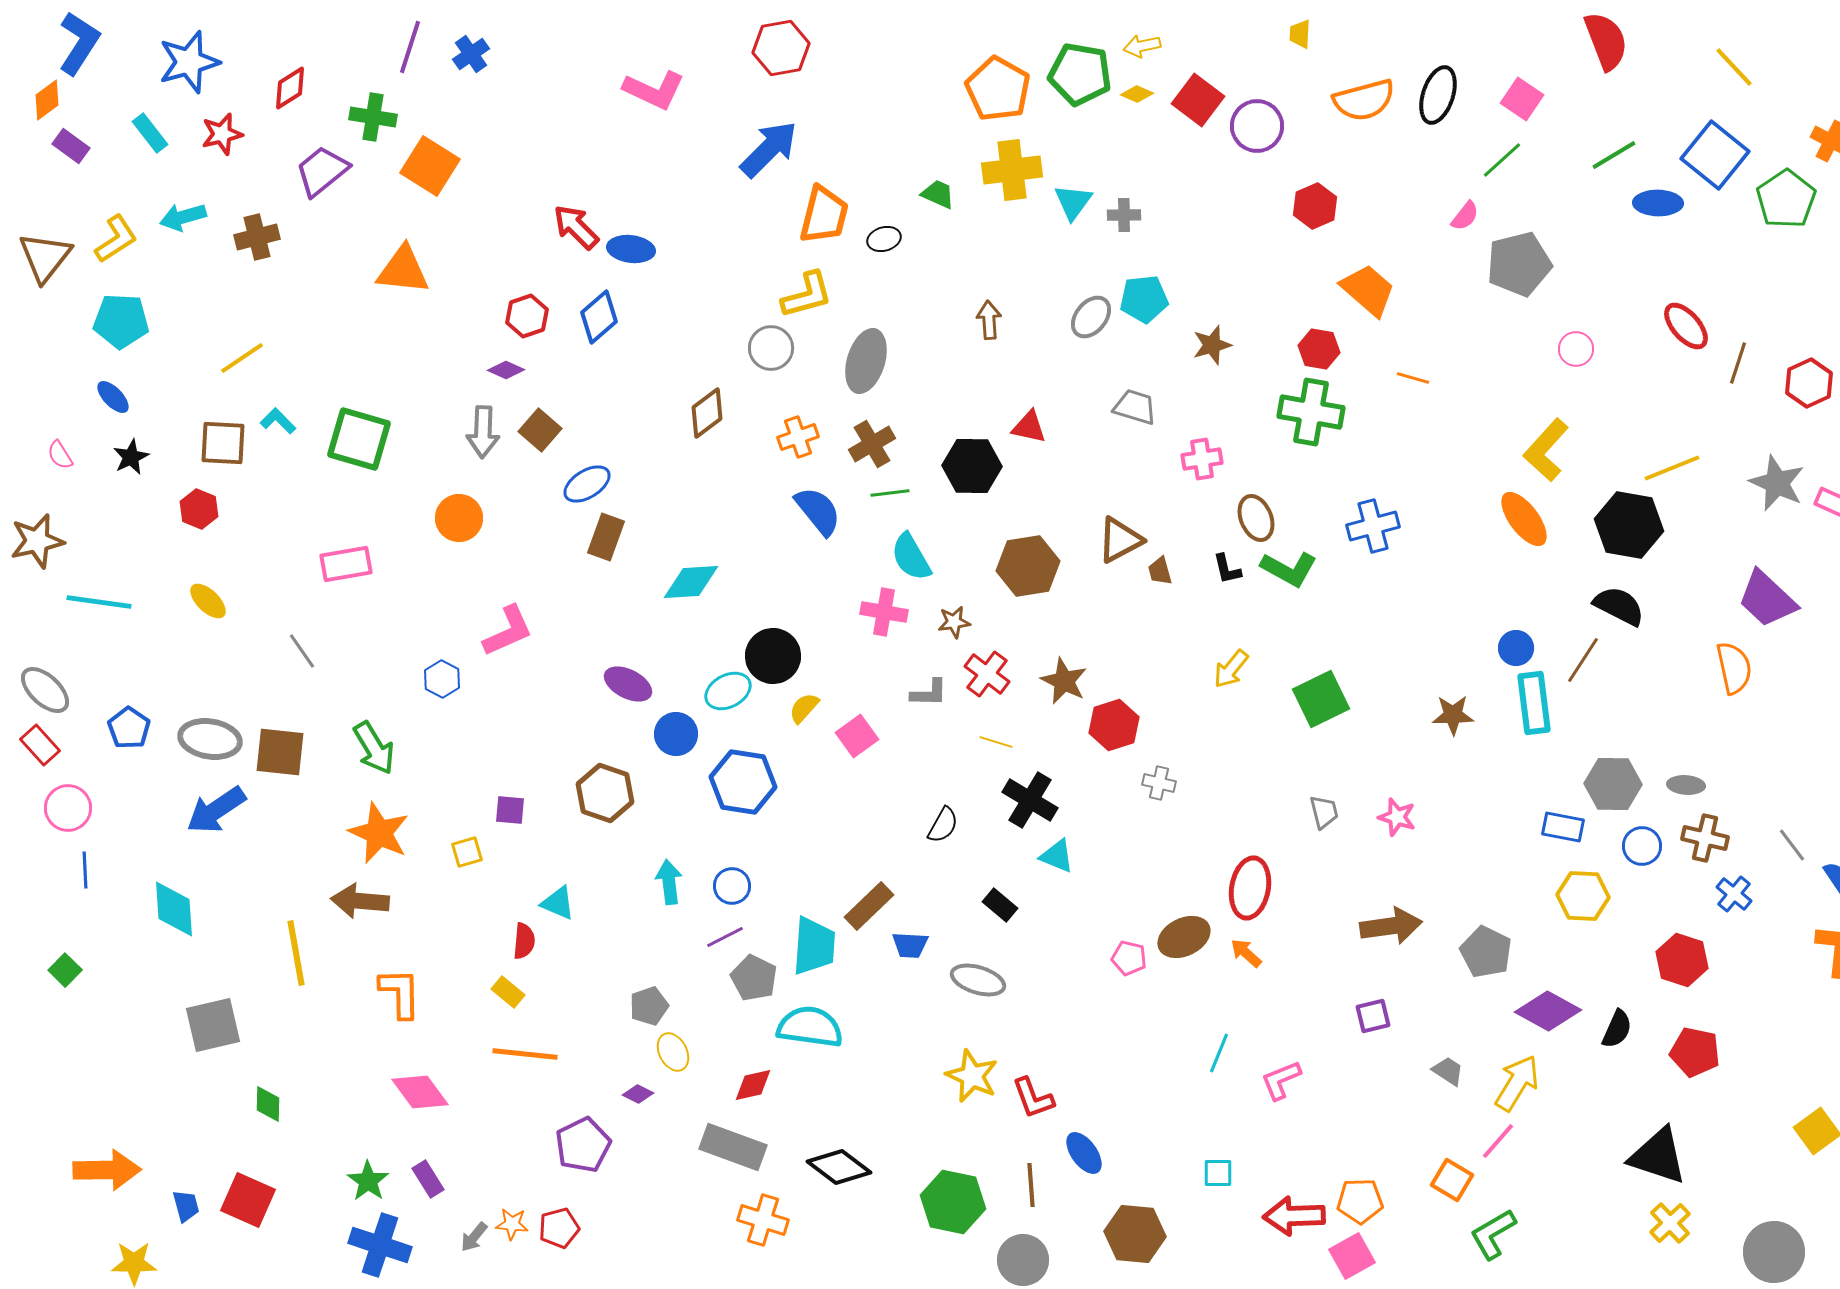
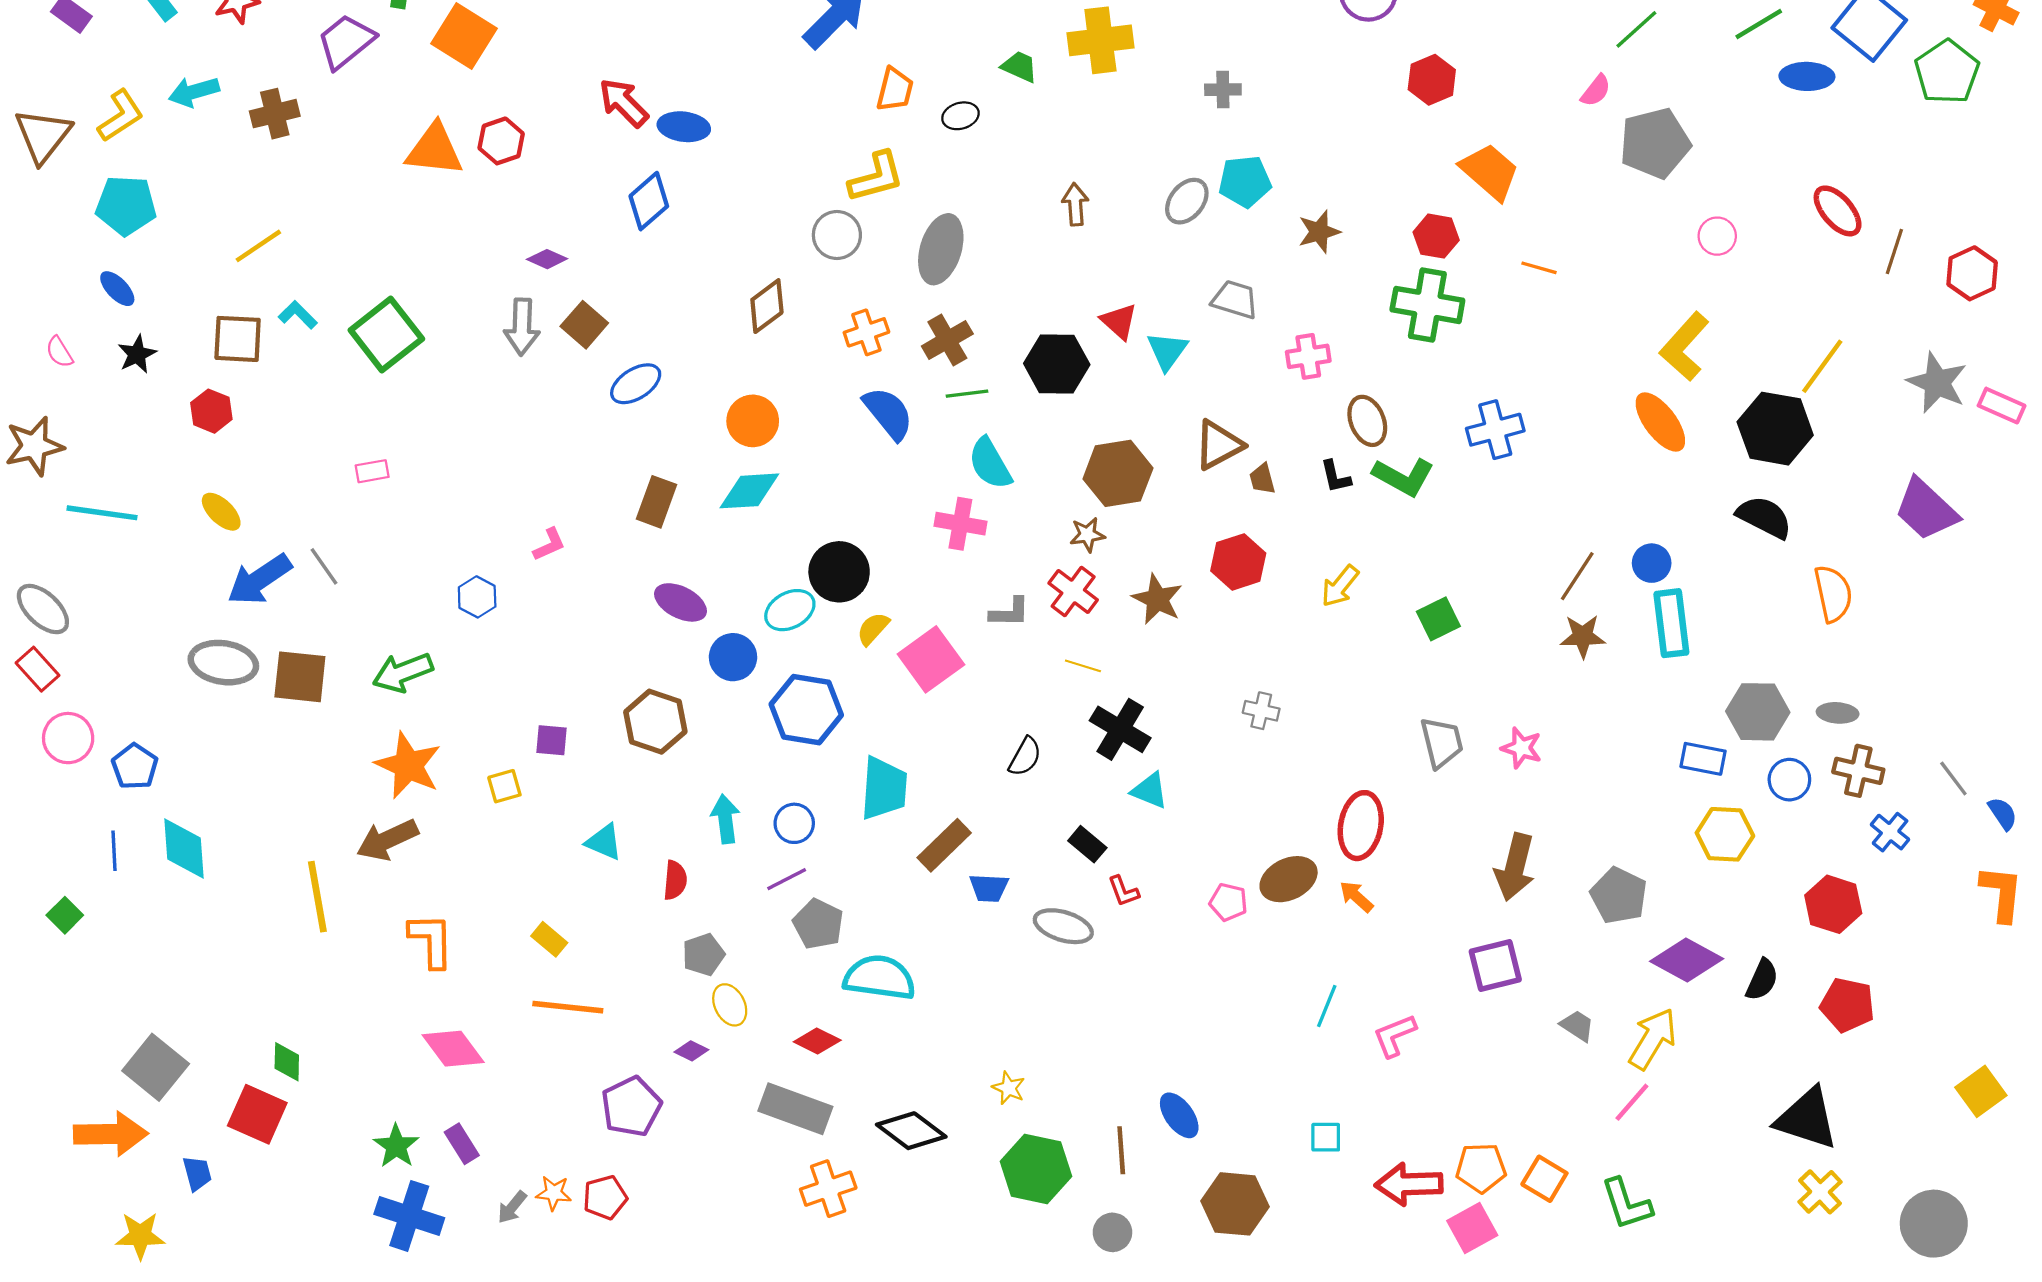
cyan triangle: (1073, 202) -> (1167, 351), moved
orange trapezoid: (824, 215) -> (895, 90), size x0.7
red hexagon: (527, 316) -> (501, 141), moved
red triangle: (1029, 427) -> (1119, 321), turned 30
green square: (359, 439) -> (386, 335), turned 36
yellow line: (1672, 468) -> (1822, 366), turned -32
orange circle: (459, 518) -> (753, 421), moved
brown rectangle: (606, 537) -> (656, 502), moved
pink rectangle: (346, 564) -> (372, 471), size x0.6
brown star: (954, 622) -> (1087, 535), moved
pink L-shape: (508, 631) -> (549, 544), size x0.6
brown line: (1583, 660) -> (1577, 576), moved
orange semicircle: (1734, 668) -> (1833, 594), moved
green square: (1321, 699) -> (1438, 619), size x0.7
red hexagon: (1114, 725) -> (1238, 562), moved
blue pentagon: (129, 728) -> (135, 766), moved
pink square: (857, 736) -> (931, 659), size x1.4
green arrow: (374, 748) -> (403, 672), turned 100
blue arrow: (216, 810) -> (259, 579), moved
gray trapezoid: (1324, 812) -> (1442, 742), size x1.4
blue line: (85, 870) -> (114, 851), moved
brown arrow: (360, 901) -> (387, 840), turned -30
brown arrow: (1391, 926) -> (1515, 867), turned 112
red semicircle: (524, 941) -> (675, 880), moved
cyan trapezoid: (814, 946) -> (884, 788), moved
purple square: (1373, 1016) -> (1495, 966), size x1.4
gray square: (213, 1025) -> (156, 1067), moved, turned -38
yellow star: (972, 1076) -> (1009, 1088), moved, size x0.6
red diamond: (753, 1085) -> (817, 1041), turned 39
red L-shape: (1033, 1098) -> (1123, 891), moved, size x0.7
orange square: (1452, 1180) -> (1544, 1179), moved
red square: (248, 1200) -> (257, 1114), moved
orange cross: (763, 1220) -> (828, 1189), turned -36
green L-shape: (1493, 1234) -> (1626, 1204), turned -78
gray circle: (1023, 1260) -> (1112, 1232), size x0.7

